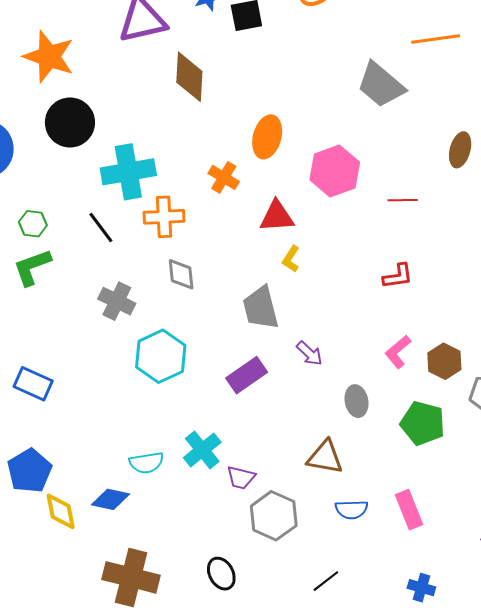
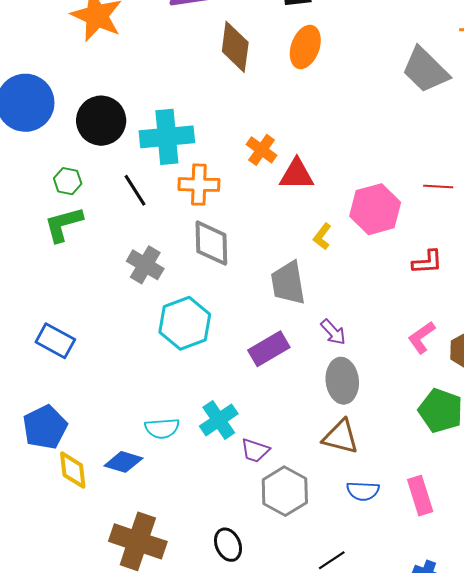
black circle: (70, 122) -> (101, 121), moved
orange ellipse: (267, 137) -> (305, 47), moved
pink hexagon: (335, 171) -> (375, 209), moved
red triangle: (277, 216) -> (297, 174), moved
gray diamond: (181, 274) -> (211, 243), size x1.4
gray ellipse: (357, 401) -> (342, 381), moved, size x1.4

